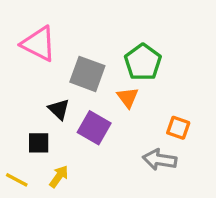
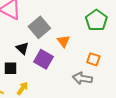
green pentagon: (143, 62) -> (96, 20), moved
gray square: (87, 74) -> (39, 27), turned 30

